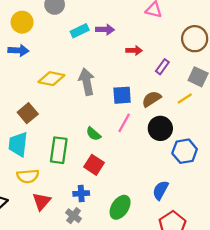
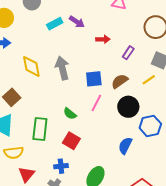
purple arrow: (105, 30) -> (77, 22), turned 35
yellow diamond: (51, 79) -> (31, 66), turned 70
blue semicircle: (161, 190) -> (125, 146), moved

